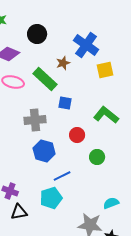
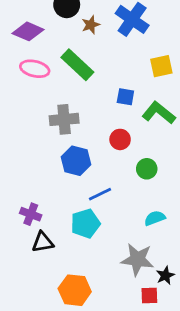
brown star: (63, 63) -> (91, 25), moved
yellow square: (105, 70) -> (161, 66), moved
blue square: (65, 103) -> (125, 97), moved
cyan semicircle: (111, 203) -> (155, 218), moved

